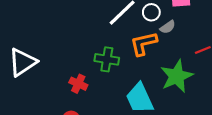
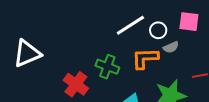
red cross: (78, 84) -> (76, 84), size x1.4

